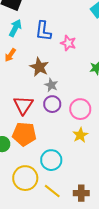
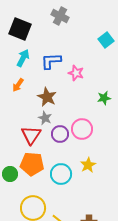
blue L-shape: (43, 31) -> (51, 61), turned 80
gray star: (51, 85) -> (45, 118), moved
pink circle: (80, 109) -> (82, 129), moved
cyan circle: (51, 160) -> (61, 174), moved

